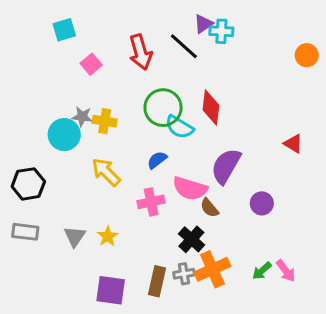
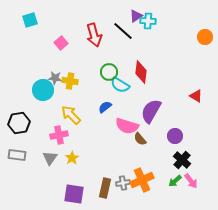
cyan square: (64, 30) -> (30, 20), moved
green circle: (163, 108) -> (109, 72), size x0.7
pink cross: (151, 202) -> (59, 135), moved
black cross: (191, 239) -> (182, 160), moved

